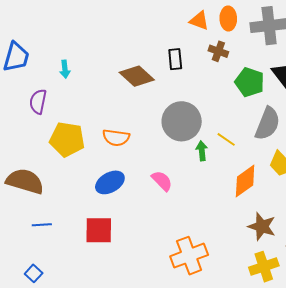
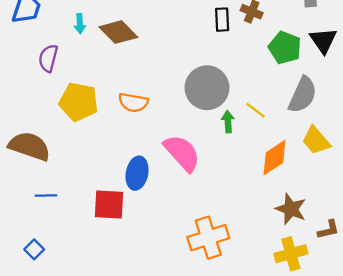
black rectangle: (175, 59) -> (222, 20), moved
brown diamond: (137, 76) -> (118, 32), moved
pink semicircle: (162, 181) -> (182, 153), size x1.6
blue ellipse: (110, 182) -> (137, 173), moved, turned -52

